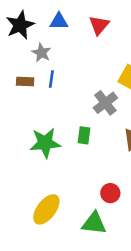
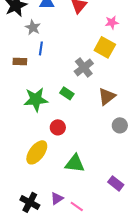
brown rectangle: (25, 82) -> (20, 61), moved
green rectangle: (84, 135) -> (67, 93), turned -64
red circle: (110, 193) -> (58, 127), moved

